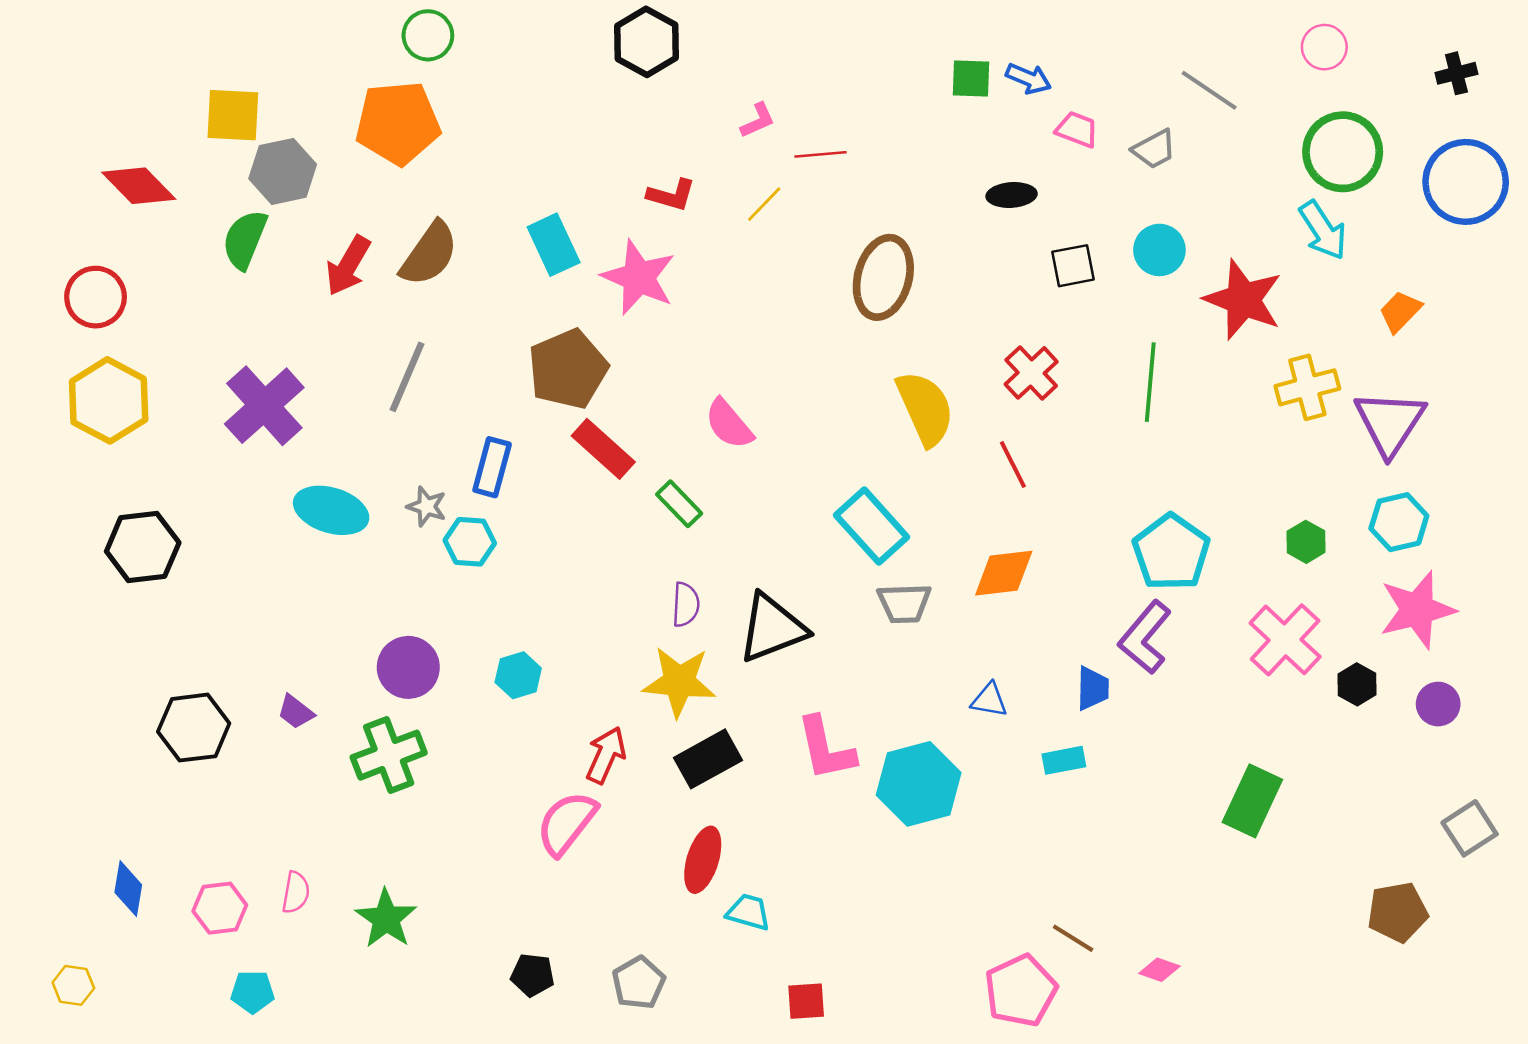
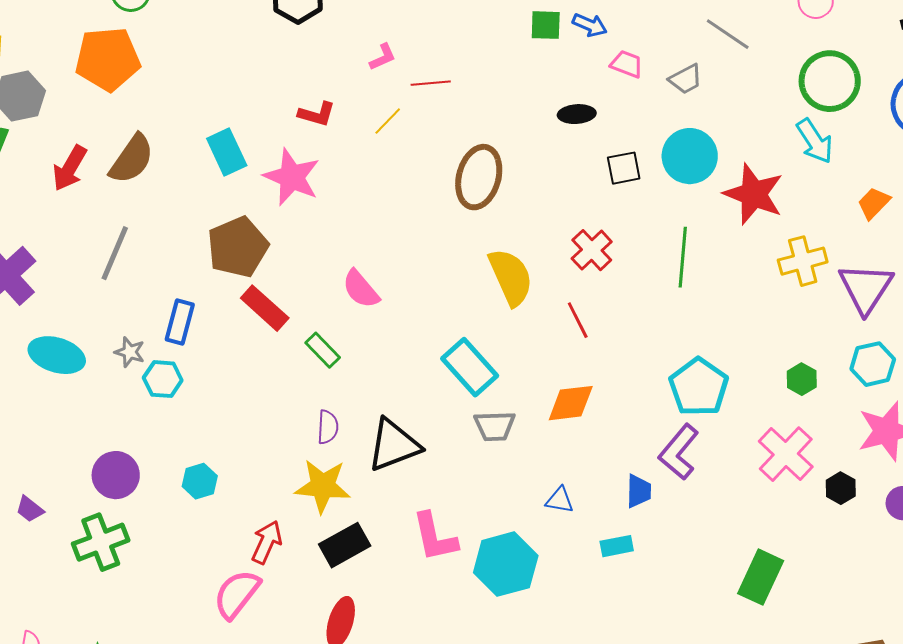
cyan circle: (1159, 250) -> (690, 156), size x1.4

